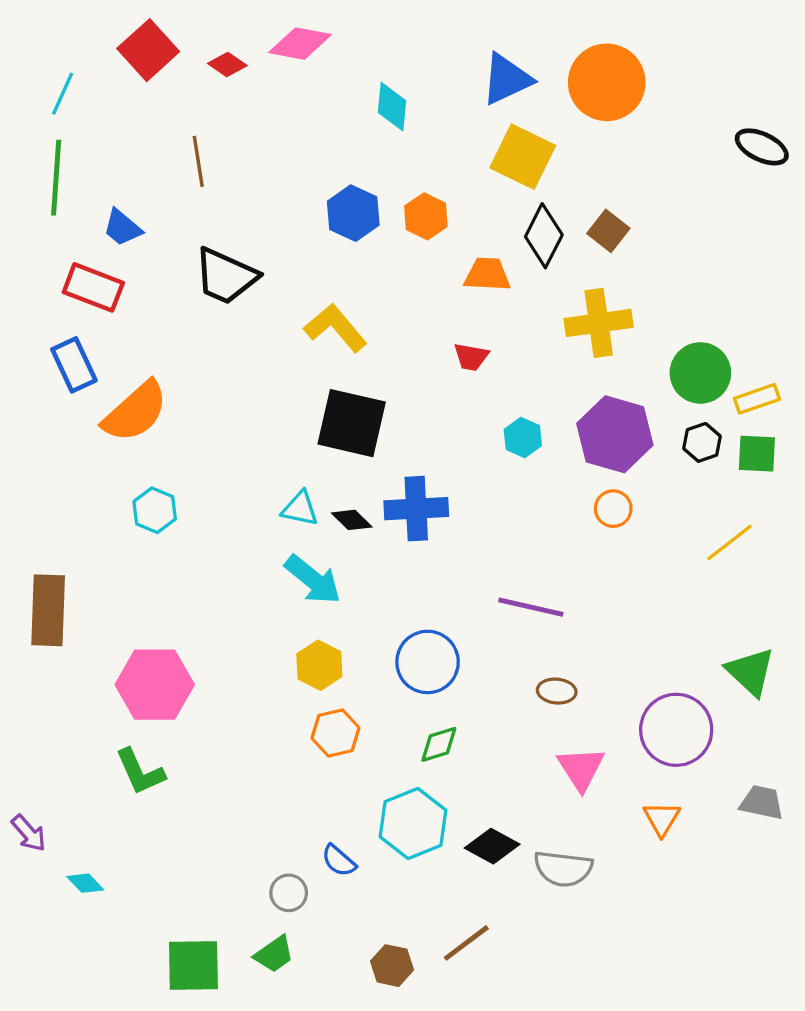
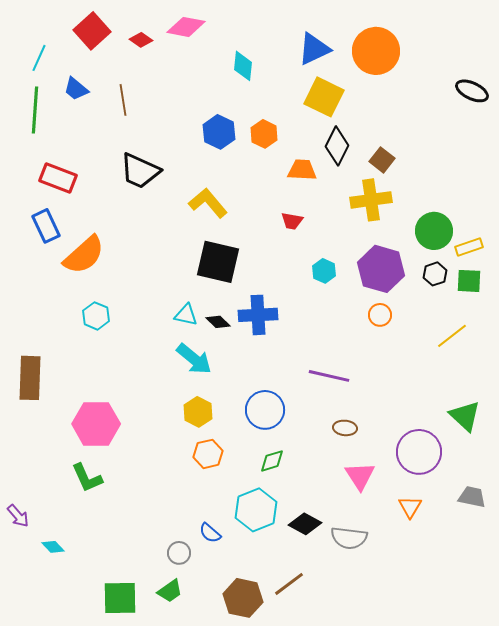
blue trapezoid: (122, 228) -> (76, 89), moved
brown square: (608, 231) -> (382, 160), moved
brown hexagon: (392, 966) -> (243, 598), size x1.5

